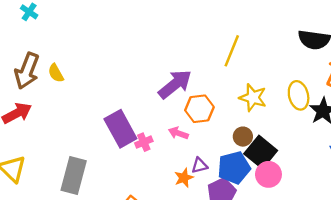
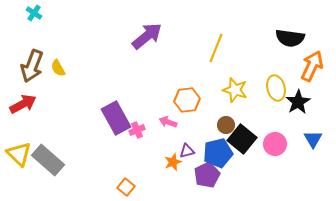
purple arrow: (175, 84) -> (147, 36), moved
pink circle: (268, 174) -> (275, 144), moved
gray rectangle: (74, 175) -> (48, 160), moved, turned -64

